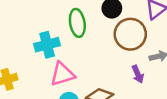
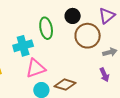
purple arrow: (138, 74) -> (104, 75), moved

